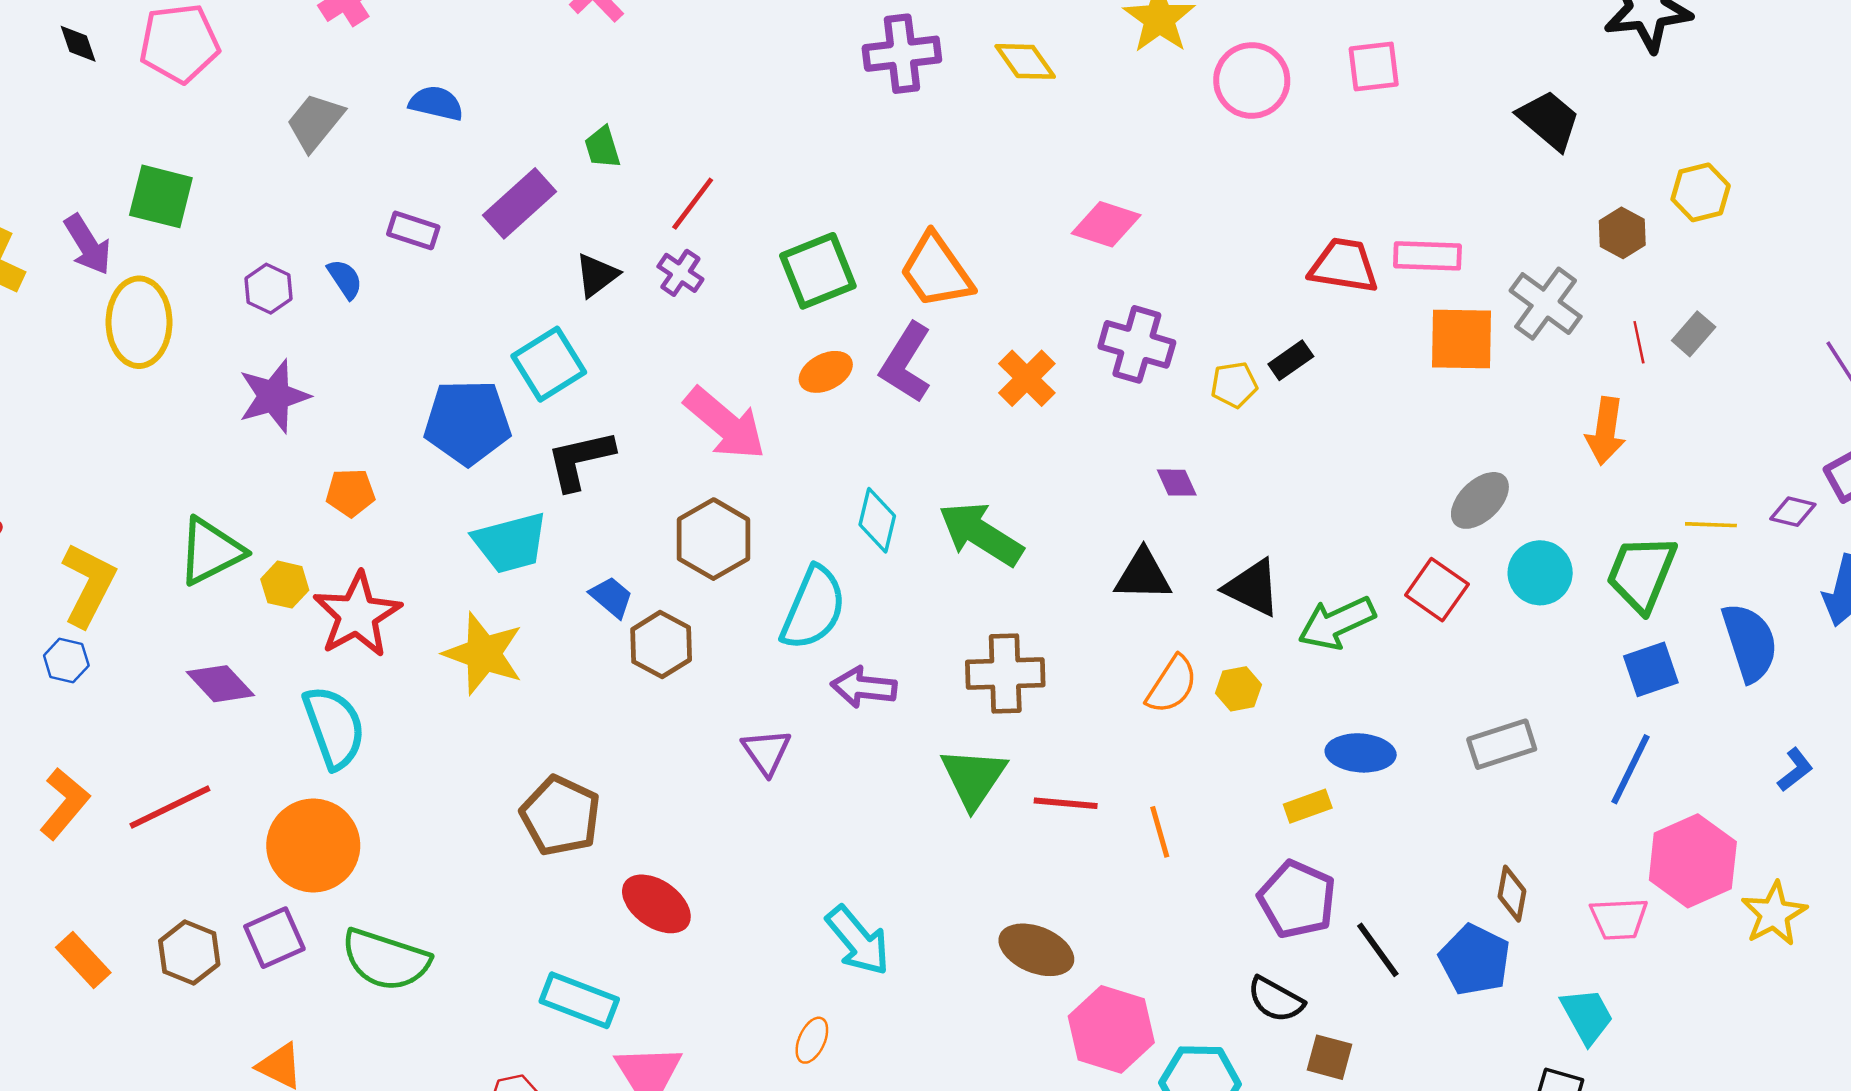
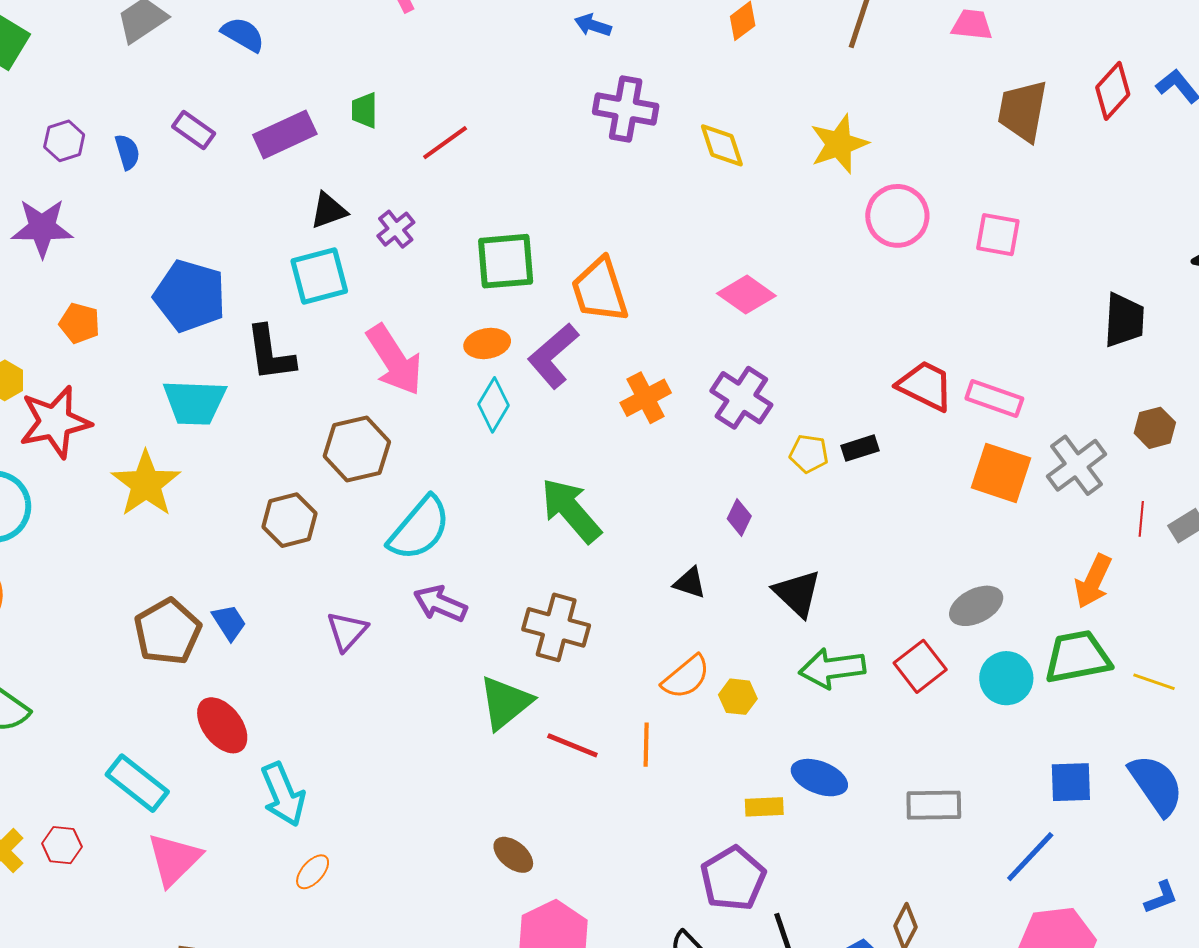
black trapezoid: (1549, 120) -> (1124, 320), turned 36
red line: (693, 204) -> (445, 143), moved
cyan square: (549, 364) -> (319, 276), moved
black L-shape: (580, 460) -> (270, 353), turned -102
purple diamond: (1177, 483) -> (739, 517), turned 33
cyan diamond: (877, 520) -> (494, 405), moved
green trapezoid: (1641, 573) -> (1078, 657), moved, turned 40
black triangle: (1143, 575) -> (690, 583), size x0.7
black triangle: (1252, 588) -> (797, 593), moved
blue trapezoid: (611, 597) -> (229, 622), moved
blue semicircle: (1750, 642) -> (1156, 785), turned -34
orange line: (1160, 832) -> (646, 745), moved
cyan arrow: (858, 941) -> (283, 794), moved
brown ellipse: (1036, 950) -> (513, 855), size x0.7

